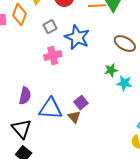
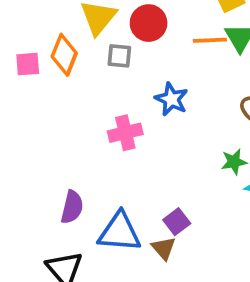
gray square: (50, 27) -> (119, 56), moved, turned 32
blue star: (77, 37) -> (171, 99), size x0.7

